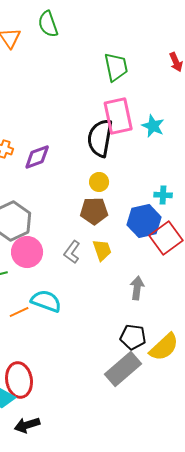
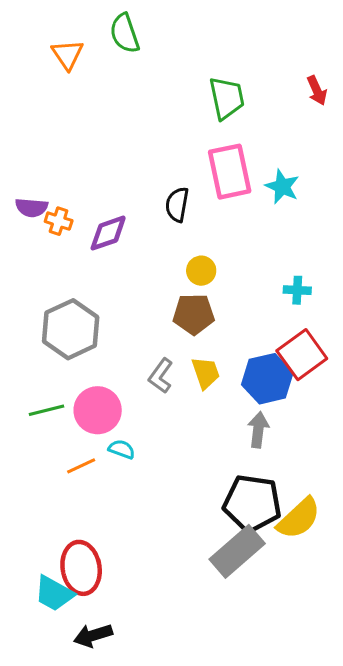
black semicircle: (100, 138) -> (177, 205), moved, size x0.6
blue hexagon: (144, 221) -> (267, 379), moved
pink circle: (27, 252) -> (98, 410), moved
cyan semicircle: (46, 301) -> (122, 449), size x0.6
black pentagon: (133, 337) -> (252, 503), size x1.5

